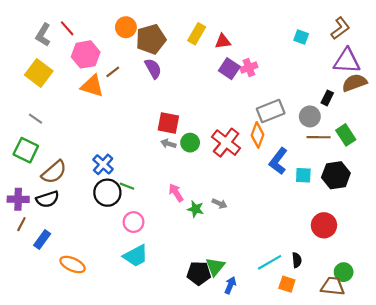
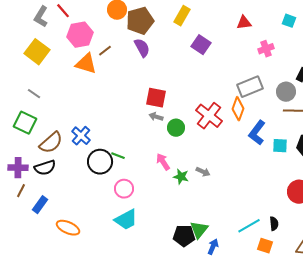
cyan square: (301, 37) -> (289, 21), moved
red triangle: (223, 41) -> (244, 23), moved
pink cross: (249, 67) -> (266, 49), moved
purple square: (229, 69) -> (201, 45), moved
green circle: (190, 143) -> (176, 128), moved
blue cross: (103, 164) -> (81, 136), moved

